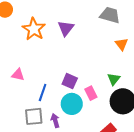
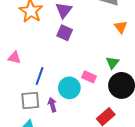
purple square: (70, 81) -> (65, 33), moved
pink rectangle: (91, 93) -> (89, 77), turned -40

